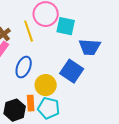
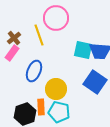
cyan square: (66, 26) -> (83, 50), moved
blue square: (72, 71) -> (95, 82), moved

